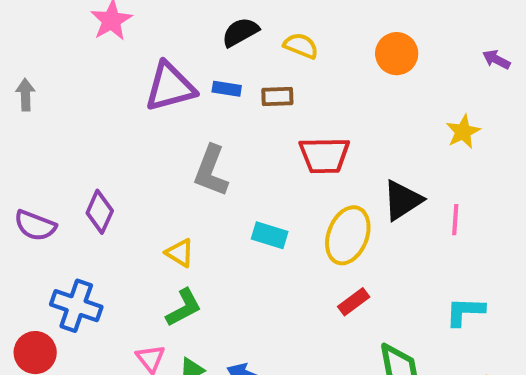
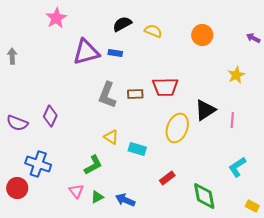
brown rectangle: (277, 97) -> (135, 94), moved
cyan rectangle: (270, 235) -> (137, 149), moved
yellow triangle: (180, 253) -> (111, 137), moved
red rectangle: (354, 302) -> (167, 178), moved
cyan L-shape: (465, 312) -> (237, 167), turned -35

